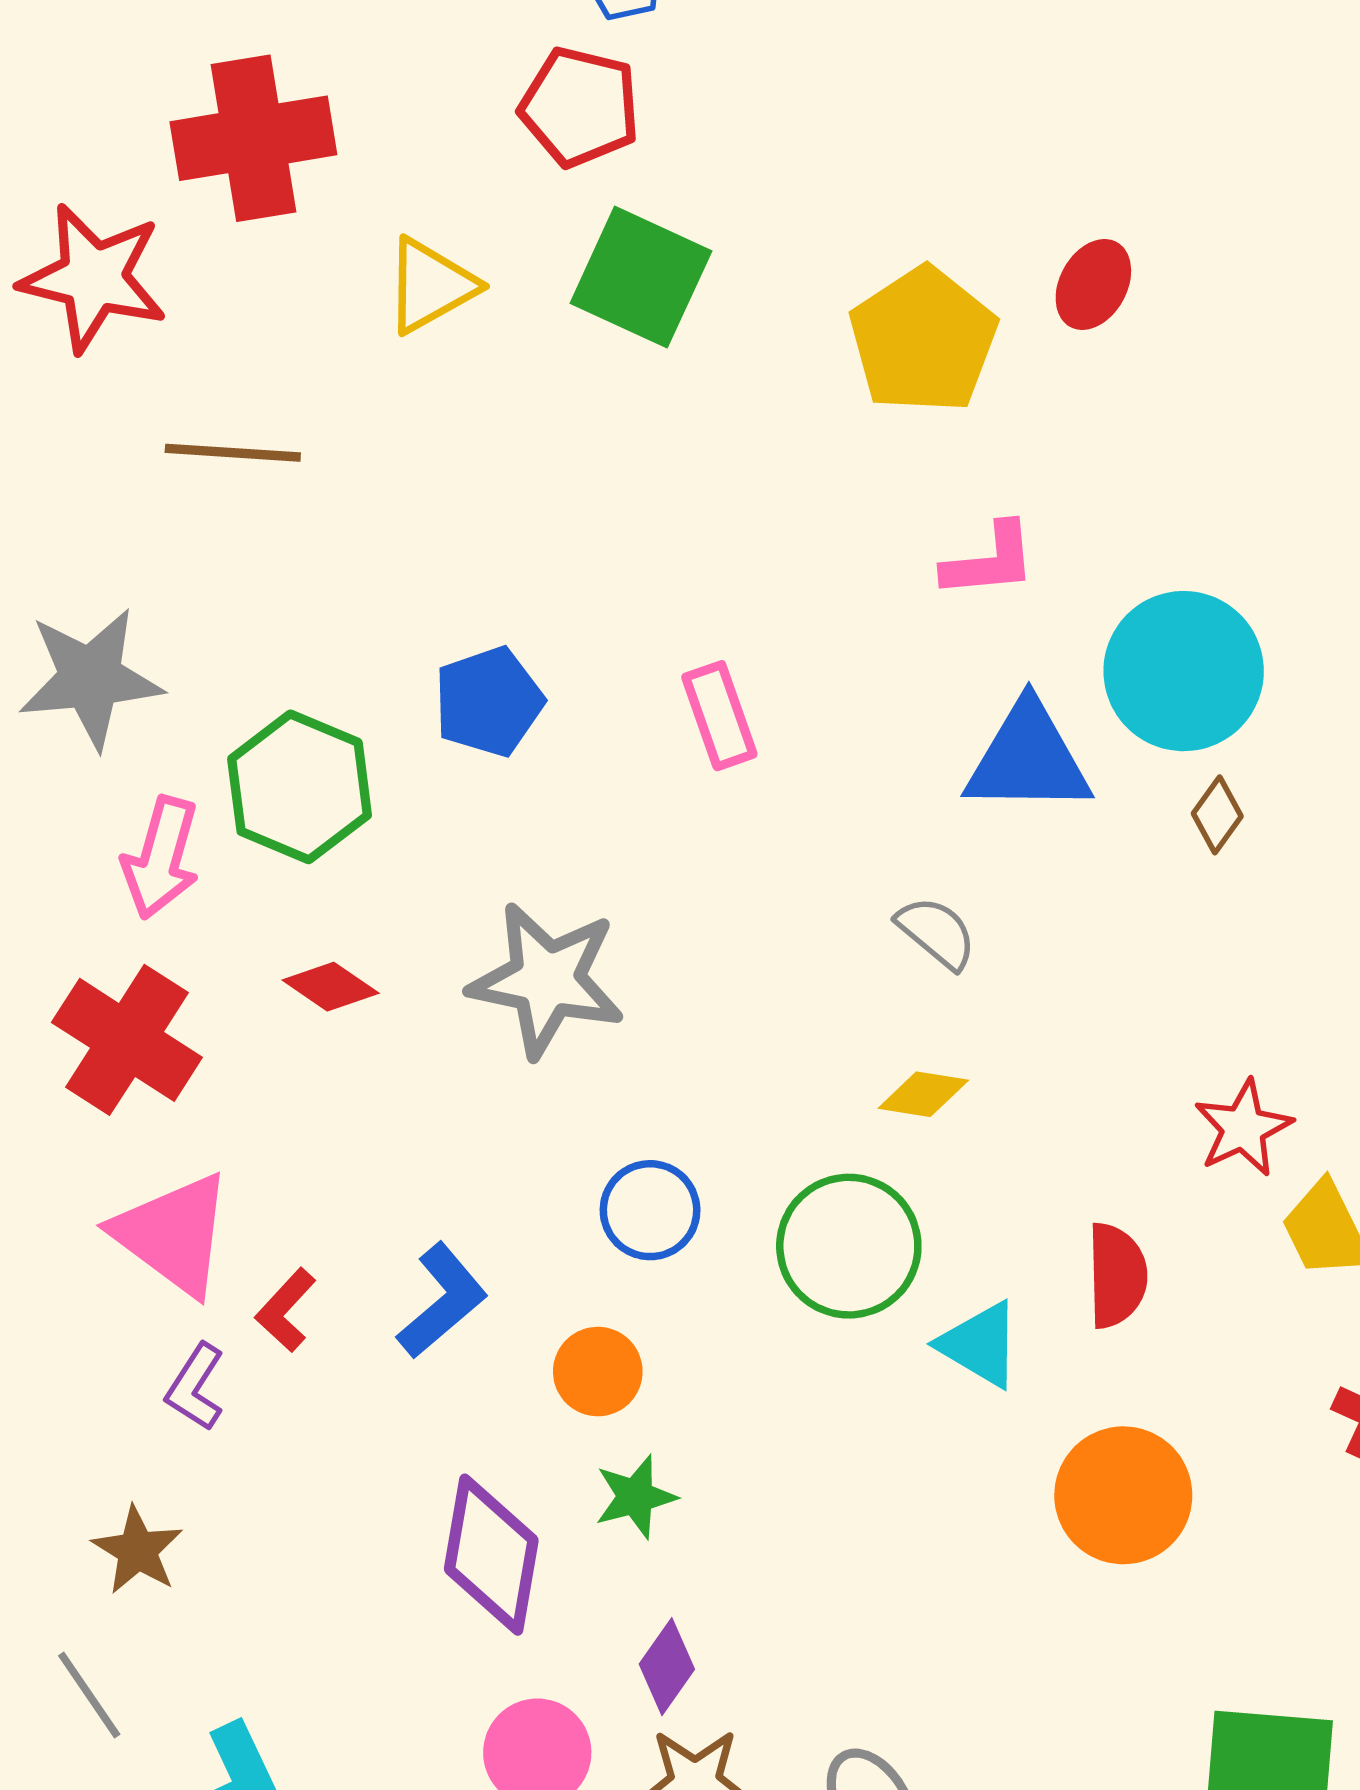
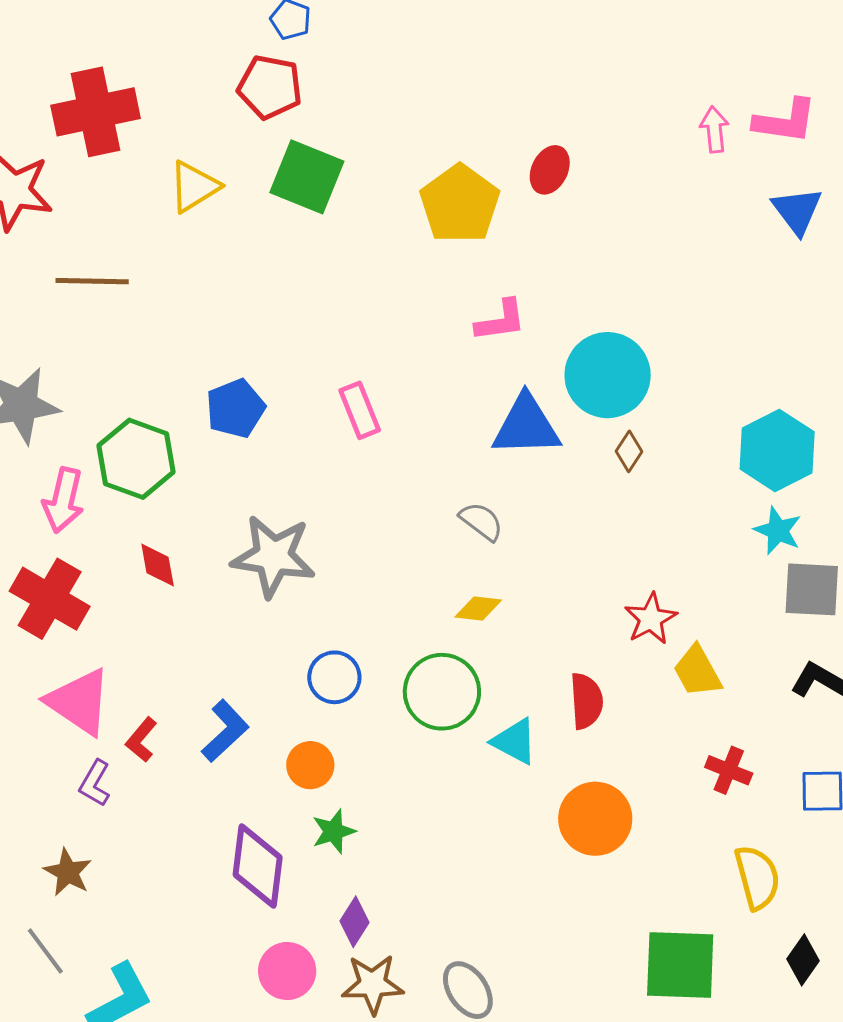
red diamond: (331, 987) -> (158, 565), turned 48

